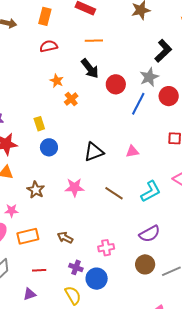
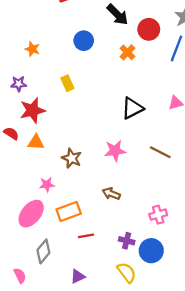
orange star: (57, 81) -> (32, 49), moved
orange cross: (71, 99) -> (128, 52), moved
blue circle: (49, 147) -> (84, 41), moved
brown arrow: (65, 238) -> (111, 194), moved
red line: (39, 270) -> (86, 236), moved

